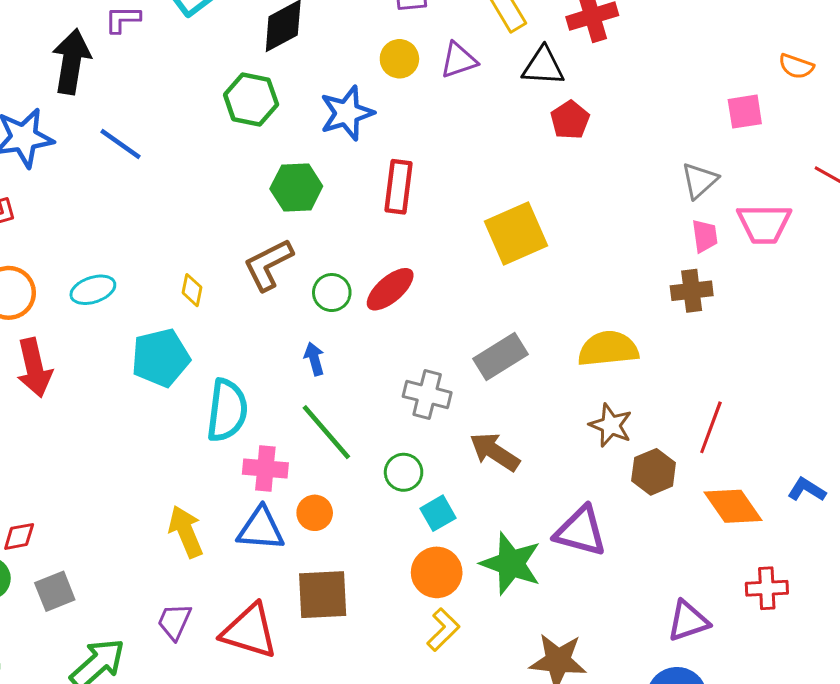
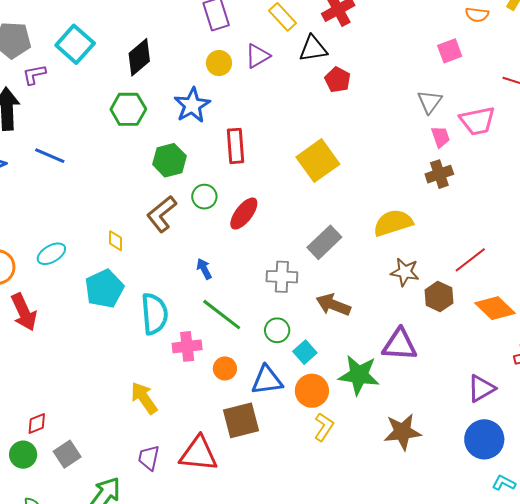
green circle: (332, 293) -> (204, 197), moved
red line: (711, 427) -> (470, 260), turned 44
blue triangle: (261, 529) -> (267, 380), moved

